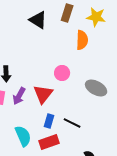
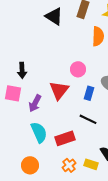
purple arrow: (19, 96) -> (35, 103), moved
blue rectangle: (49, 121) -> (89, 93), moved

